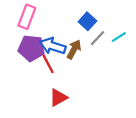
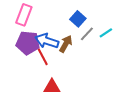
red triangle: (58, 98) -> (52, 87), turned 30

